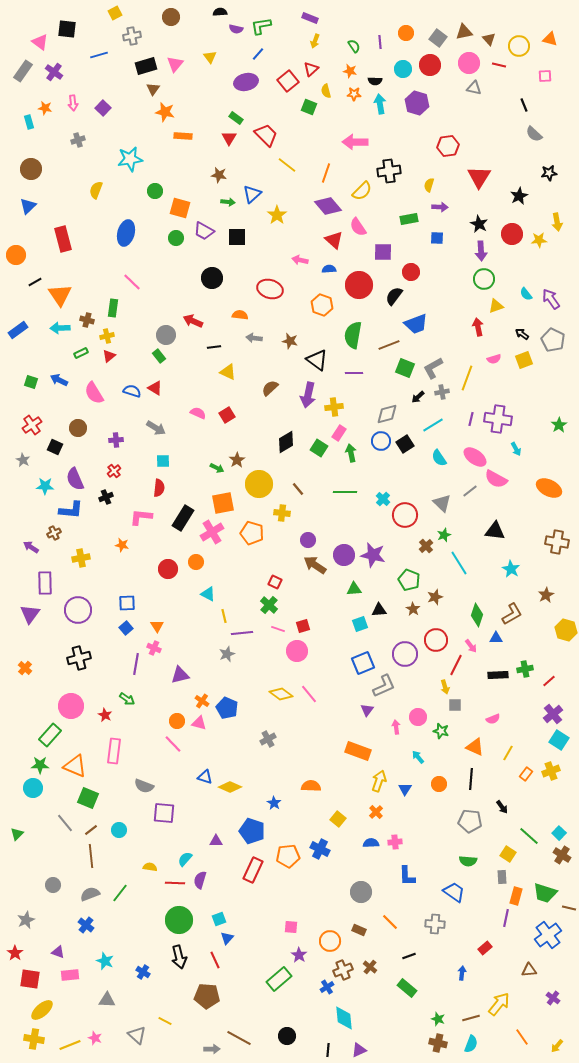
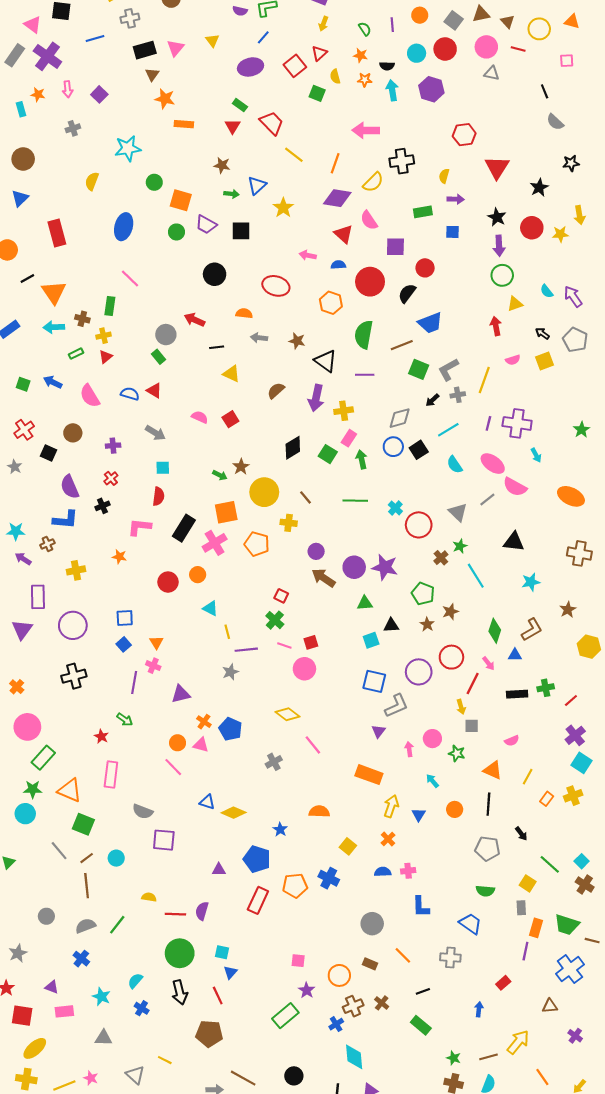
purple cross: (54, 72) -> (47, 56), size x1.5
purple diamond: (328, 206) -> (337, 198), turned -40
cyan star: (45, 486) -> (16, 531), moved
cyan star: (511, 569) -> (531, 582), turned 30
blue square: (363, 663) -> (374, 681), turned 35
pink line: (309, 694) -> (313, 745), moved
pink circle: (71, 706) -> (27, 727), moved
cyan semicircle: (185, 859) -> (135, 981), moved
cyan square: (219, 919) -> (222, 952), turned 32

